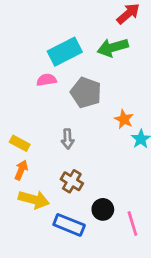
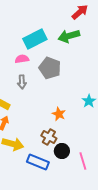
orange star: (124, 119) -> (59, 114), moved
gray arrow: (68, 139) -> (22, 82), moved
brown cross: (72, 181) -> (49, 137), moved

